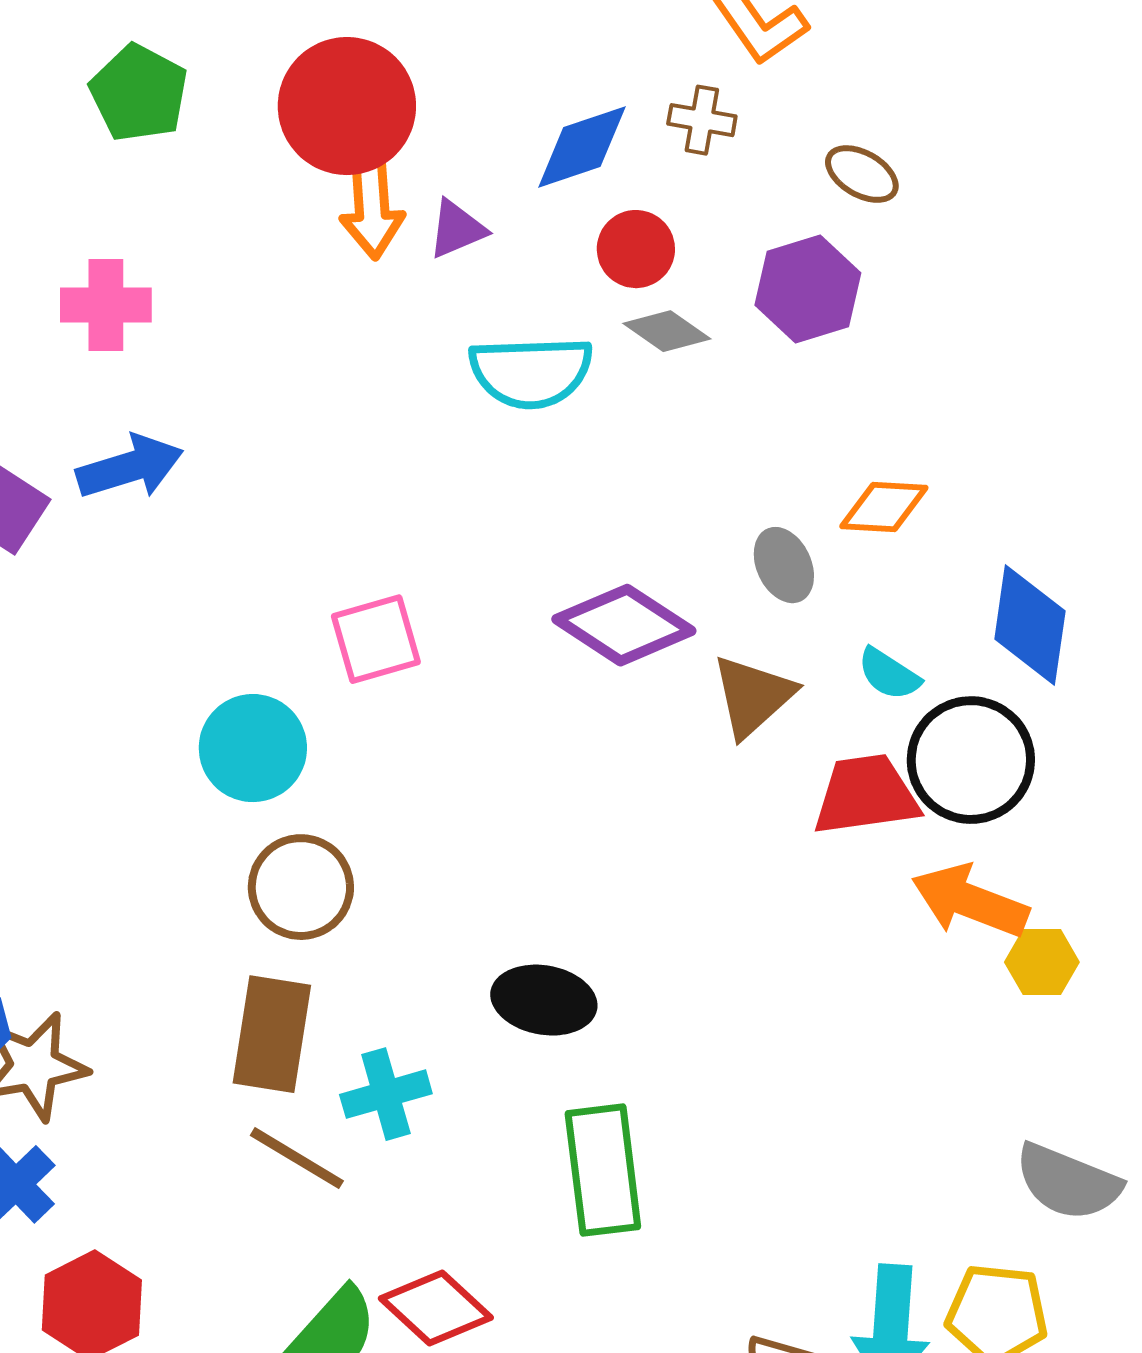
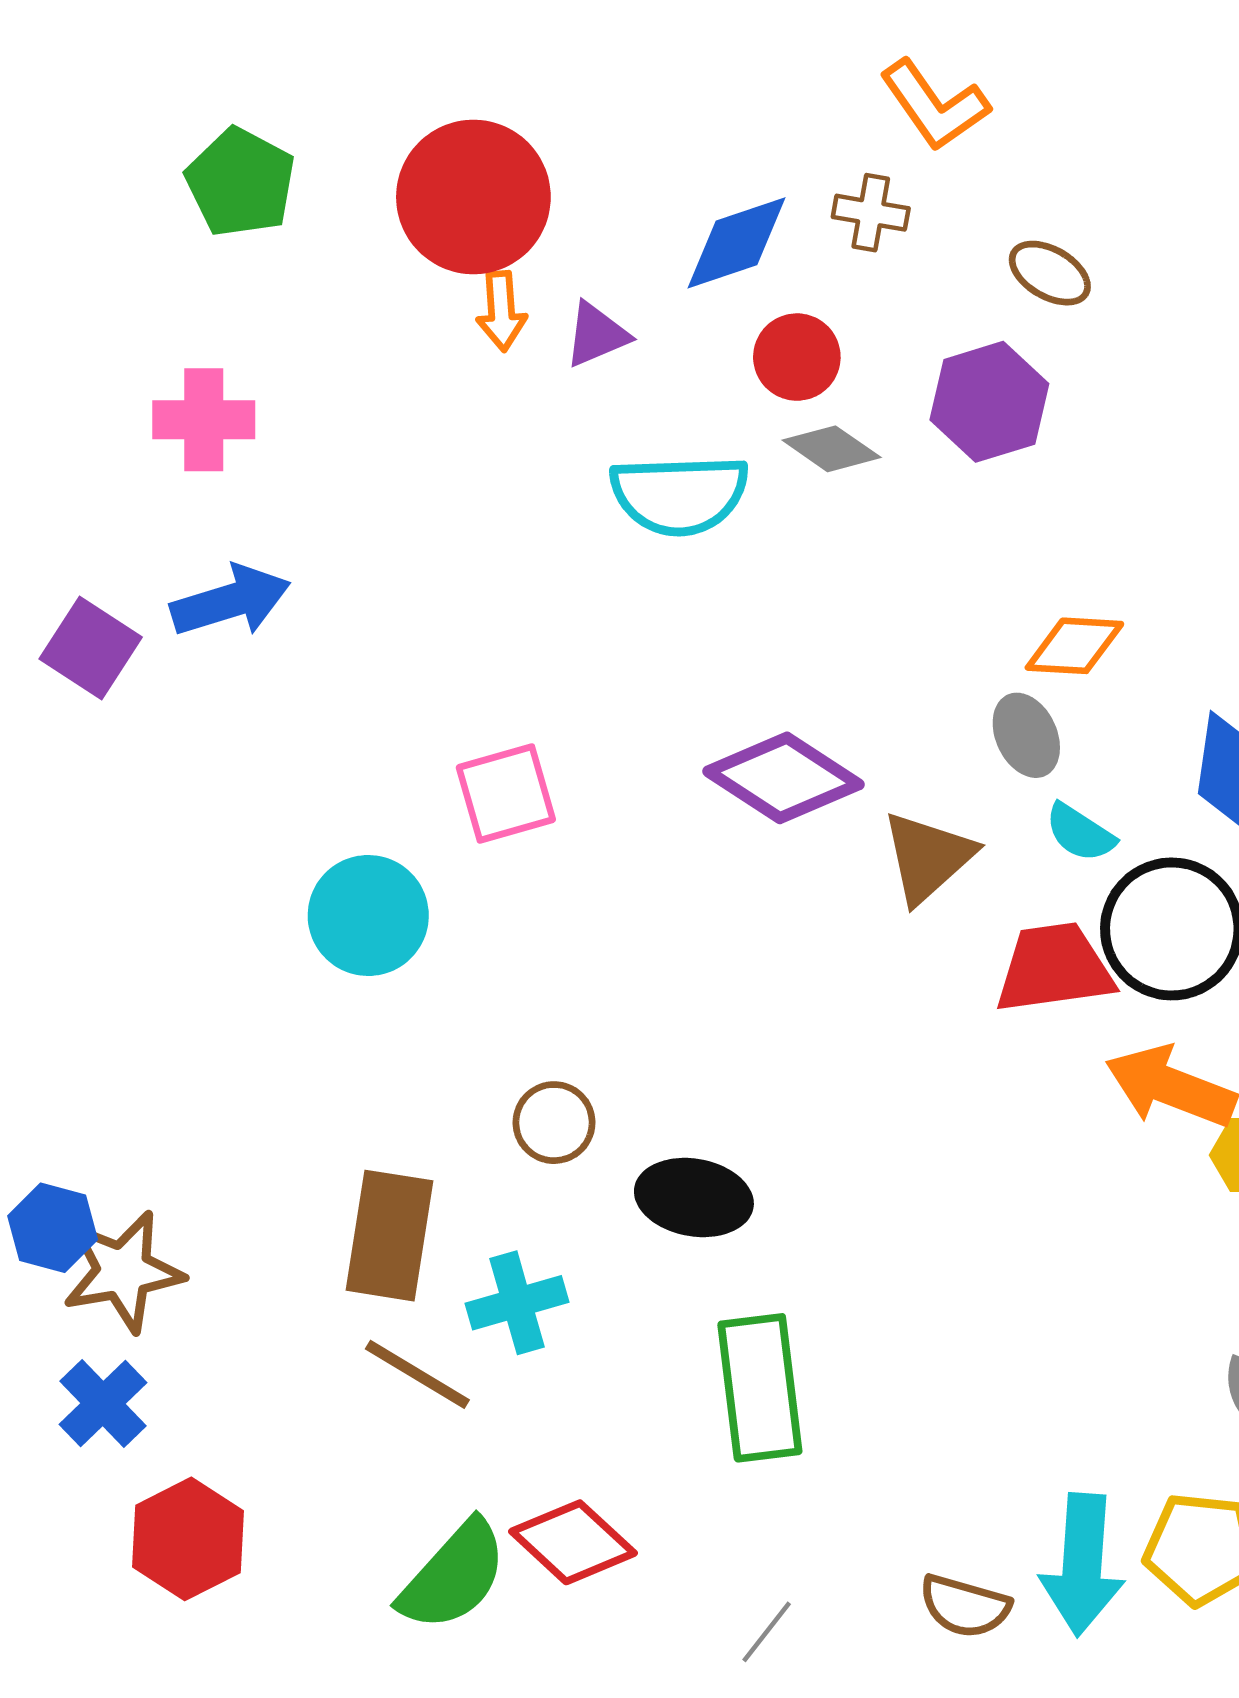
orange arrow: (372, 208) -> (501, 311), size x0.7
gray ellipse: (784, 565) -> (1026, 735), moved
brown circle: (301, 887) -> (554, 1123), moved, size x0.7

